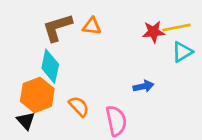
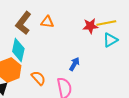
brown L-shape: (57, 28) -> (23, 23), turned -35
blue arrow: (143, 86) -> (74, 64), moved, turned -48

